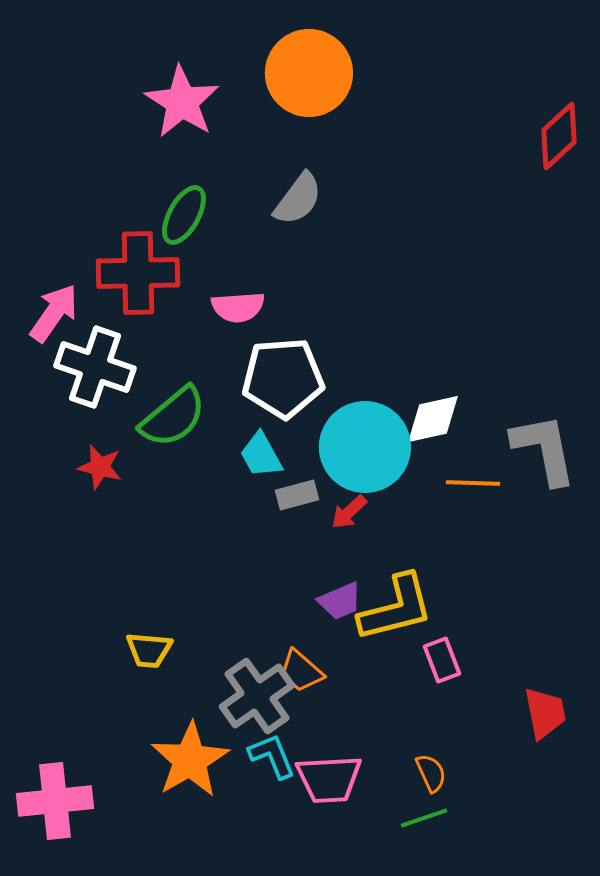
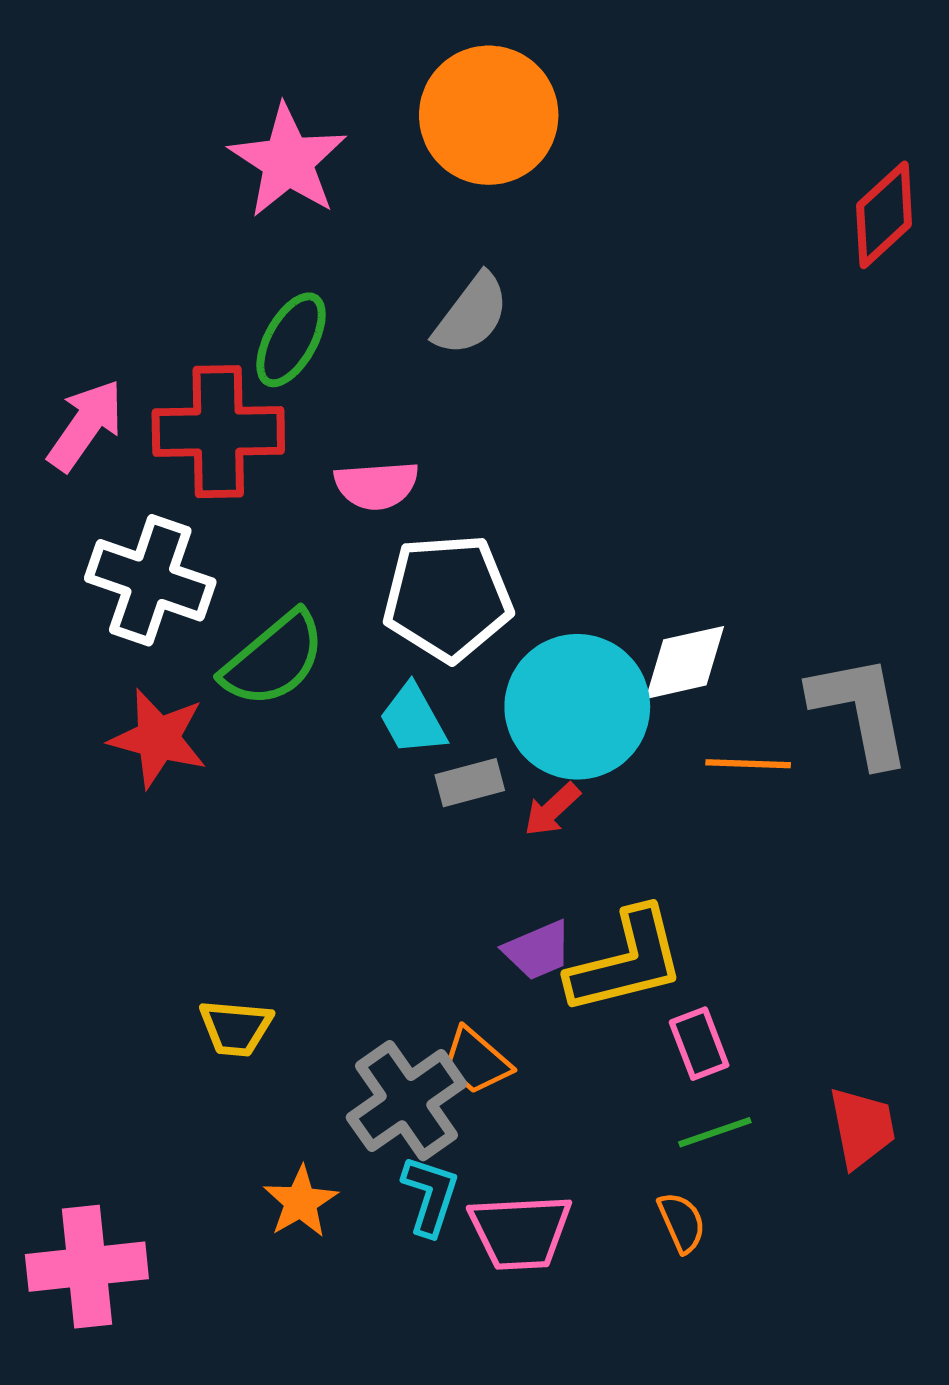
pink arrow: (54, 313) -> (85, 425), moved
red star: (100, 467) -> (158, 738), size x1.4
cyan L-shape: (272, 756) -> (430, 1195), turned 40
orange star: (190, 760) -> (301, 1202), size x0.6
green line: (424, 818) -> (715, 1132), moved

